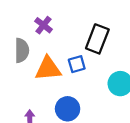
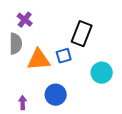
purple cross: (44, 25) -> (25, 20), moved

